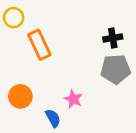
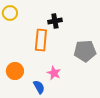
black cross: (113, 38) -> (55, 21), moved
orange rectangle: (39, 45) -> (41, 40), moved, turned 30

